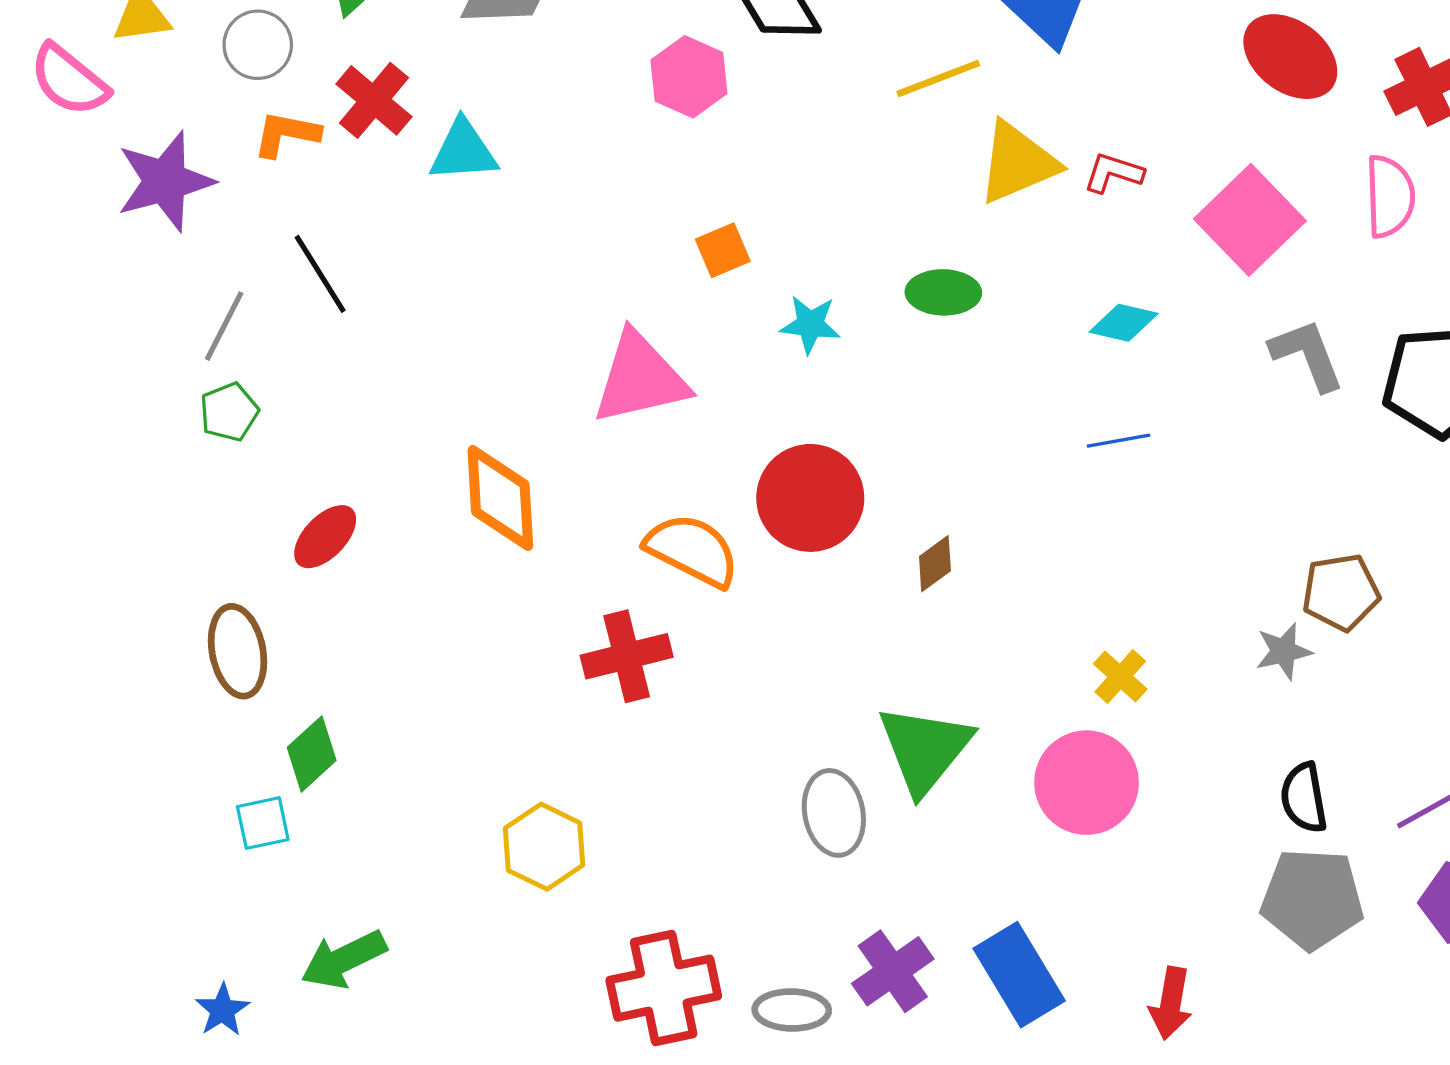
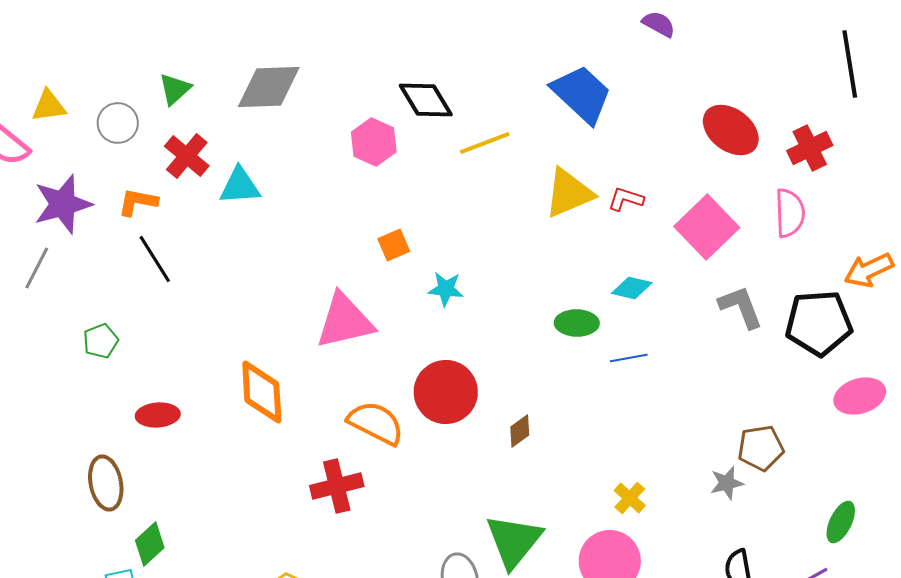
yellow line: (938, 78) -> (485, 143), moved
orange L-shape: (286, 134) -> (138, 202), moved
green ellipse: (943, 292) -> (577, 323), moved
gray line: (224, 326) -> (37, 268), moved
red ellipse: (325, 537) -> (158, 415), turned 42

